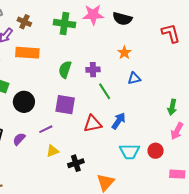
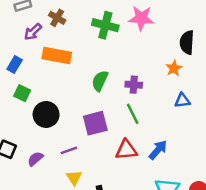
black semicircle: (122, 19) -> (187, 42), moved, turned 72
green line: (105, 91) -> (133, 114), moved
purple square: (65, 105) -> (95, 123), turned -30
yellow triangle: (52, 151) -> (74, 178), turned -48

